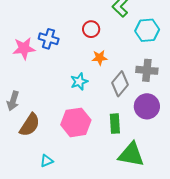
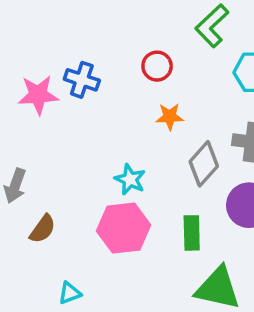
cyan star: (79, 82) -> (130, 179), moved, turned -30
brown semicircle: (30, 125) -> (43, 229), size x0.7

